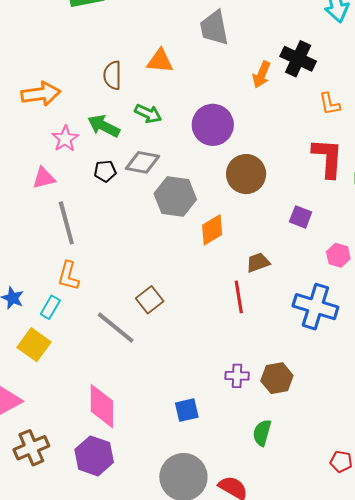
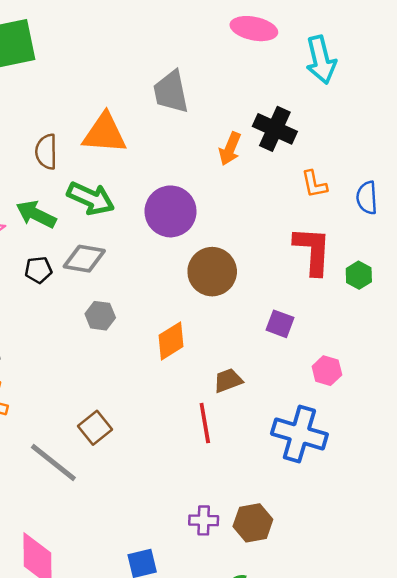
orange triangle: (160, 61) -> (105, 133), size x1.4
green arrow: (148, 114) -> (91, 198), size x1.4
gray hexagon: (175, 197) -> (100, 316), moved, size x0.6

